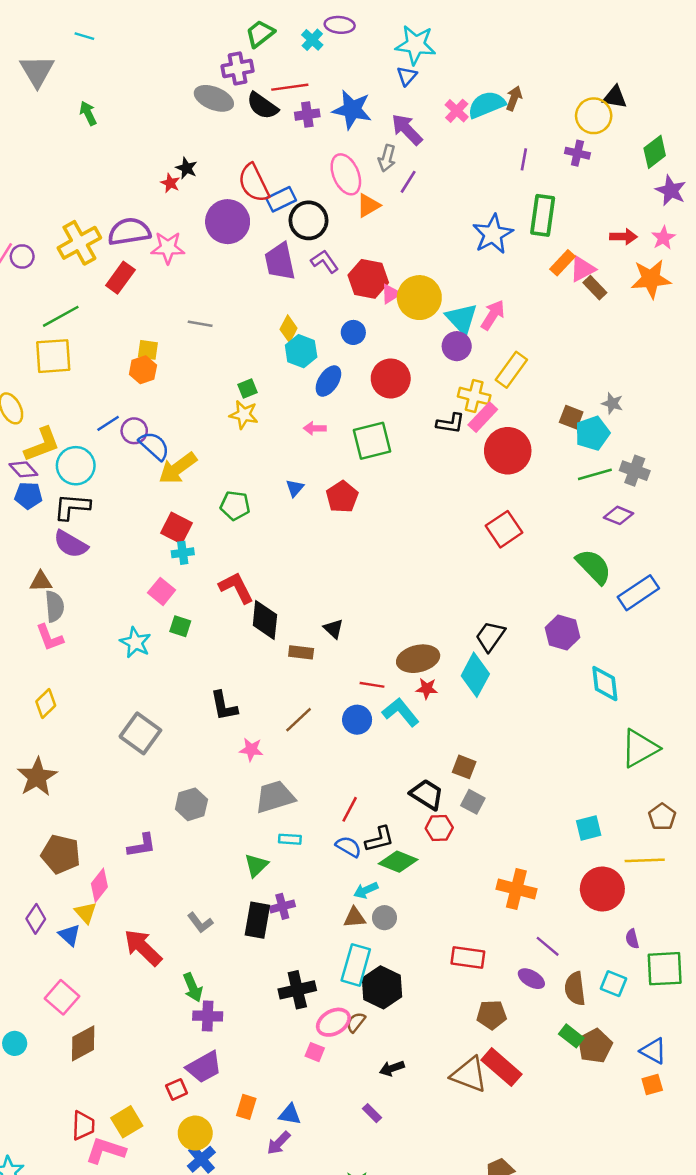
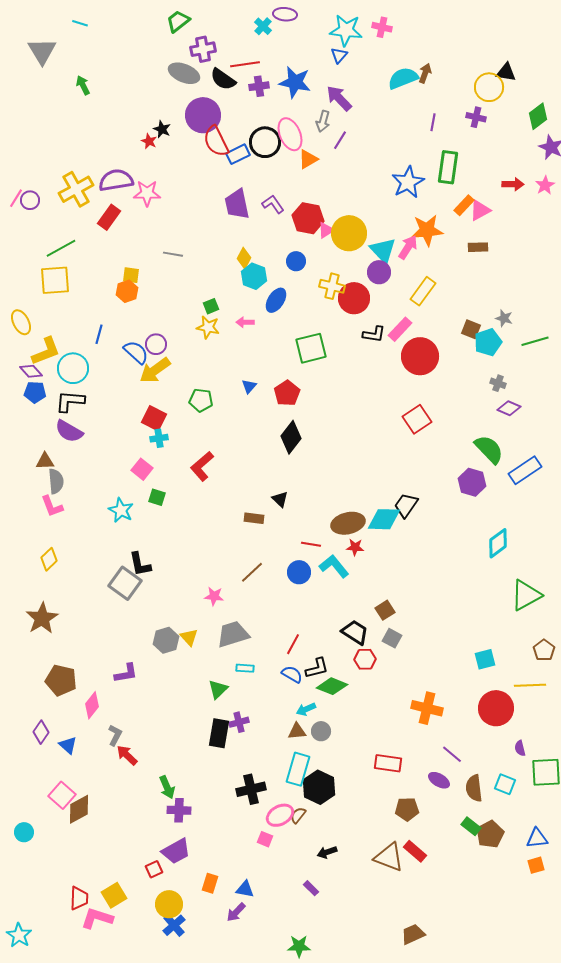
green trapezoid: (260, 34) -> (178, 21), moved
pink cross: (457, 111) -> (382, 27), moved, turned -30
black circle: (309, 220) -> (265, 142), moved
purple circle: (228, 222) -> (203, 115), moved
orange star: (651, 279) -> (427, 230), moved
brown rectangle: (595, 288) -> (478, 247), moved, turned -48
red circle: (391, 379) -> (354, 298), moved
yellow cross: (474, 396) -> (332, 286), moved
blue line: (108, 423) -> (99, 334), turned -42
pink arrow: (315, 428) -> (245, 322), moved
purple circle: (134, 431) -> (156, 344), moved
gray cross: (635, 471) -> (498, 383), moved, size x0.7
green line: (595, 474) -> (535, 341), moved
red L-shape: (236, 588) -> (202, 466), turned -104
black diamond: (265, 620) -> (291, 437), moved, turned 32
purple hexagon: (563, 633) -> (472, 482), moved
cyan diamond: (475, 675) -> (384, 519), moved, turned 64
cyan diamond: (605, 684) -> (498, 543), turned 60
black L-shape: (224, 706) -> (140, 564), moved
brown square: (464, 767) -> (385, 610), turned 36
yellow triangle: (86, 913) -> (189, 637), moved
gray L-shape: (200, 923) -> (115, 735), moved, turned -115
red arrow: (143, 948) -> (127, 755), size x0.7
brown diamond: (83, 1043) -> (79, 809), moved
blue triangle: (653, 1051) -> (537, 838), turned -35
red rectangle: (501, 1067) -> (415, 851), size x0.7

